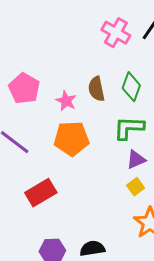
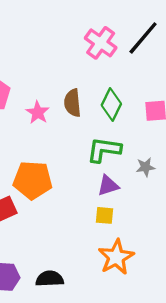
orange pentagon: (71, 139) -> (33, 180), moved
yellow square: (136, 187) -> (105, 215), turned 36

